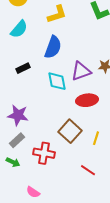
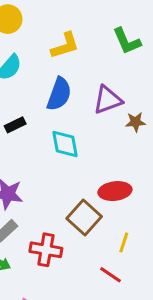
purple triangle: (81, 71) -> (108, 100), moved
red ellipse: (87, 100) -> (115, 191), moved
yellow line: (96, 138) -> (124, 242), moved

